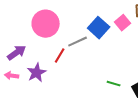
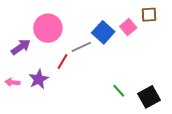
purple arrow: (17, 53) -> (21, 47), moved
green line: (114, 84) -> (119, 91), turned 32

